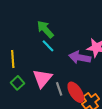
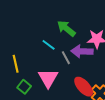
green arrow: (45, 29) -> (66, 28), moved
gray line: (59, 89) -> (66, 58), moved

